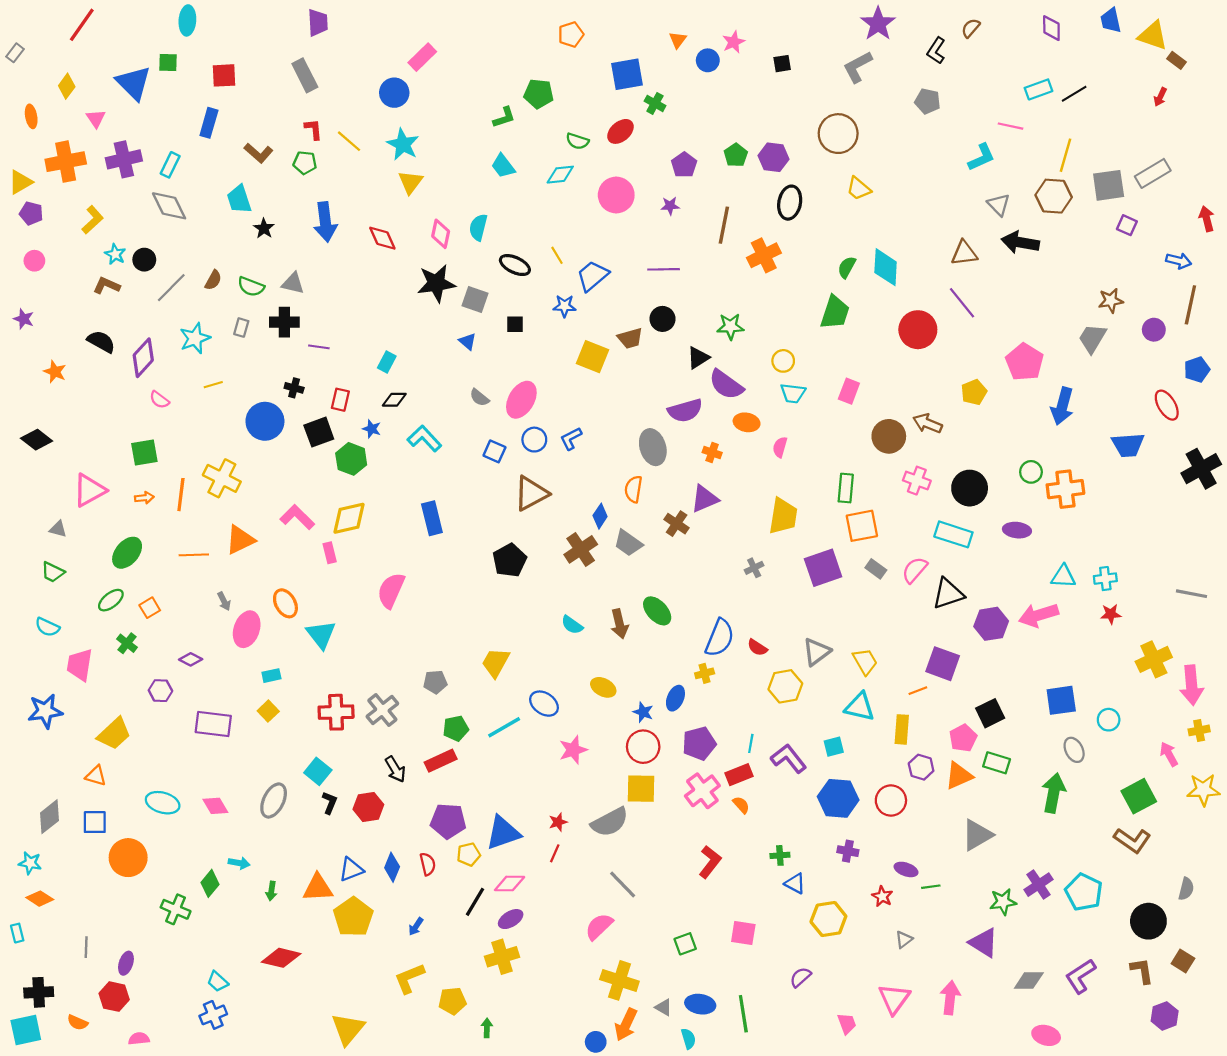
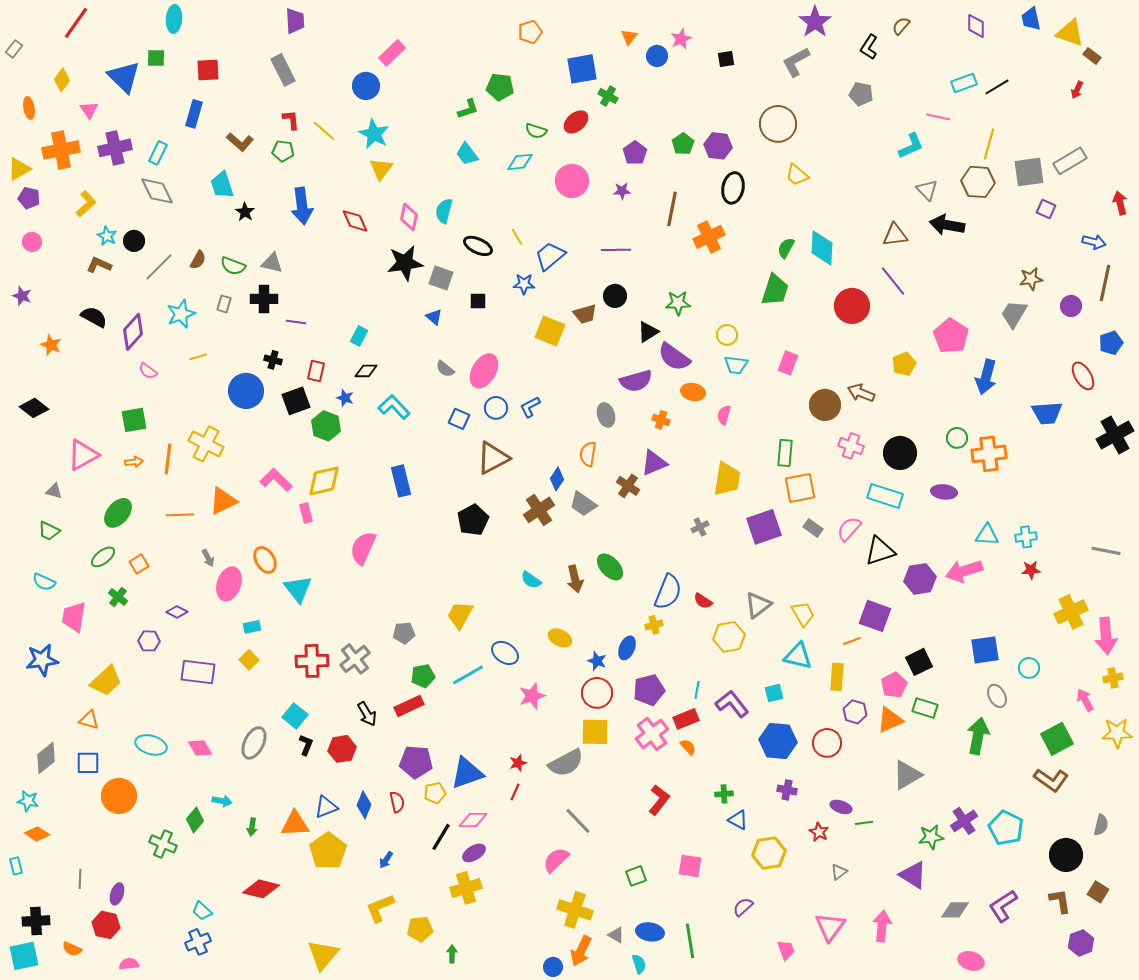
gray ellipse: (653, 447) -> (606, 415), size x0.7

